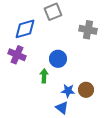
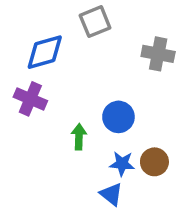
blue circle: (58, 59) -> (118, 117), moved

